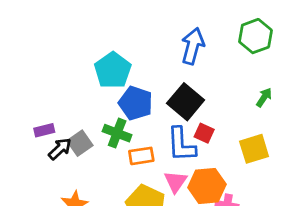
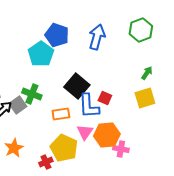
black square: (186, 102) -> (77, 86), moved
blue pentagon: (136, 103) -> (57, 35), moved
green cross: (117, 133) -> (32, 94), moved
yellow square: (254, 149) -> (145, 98), moved

